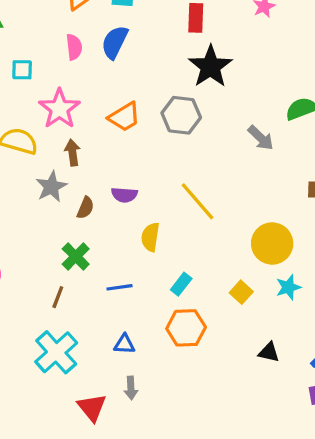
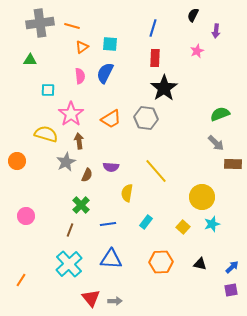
gray arrow: (261, 138) -> (216, 143), moved
orange hexagon: (186, 328) -> (161, 262), moved
blue triangle: (124, 344) -> (111, 259), size x1.6
gray arrow: (131, 388) -> (115, 301), moved, turned -88

